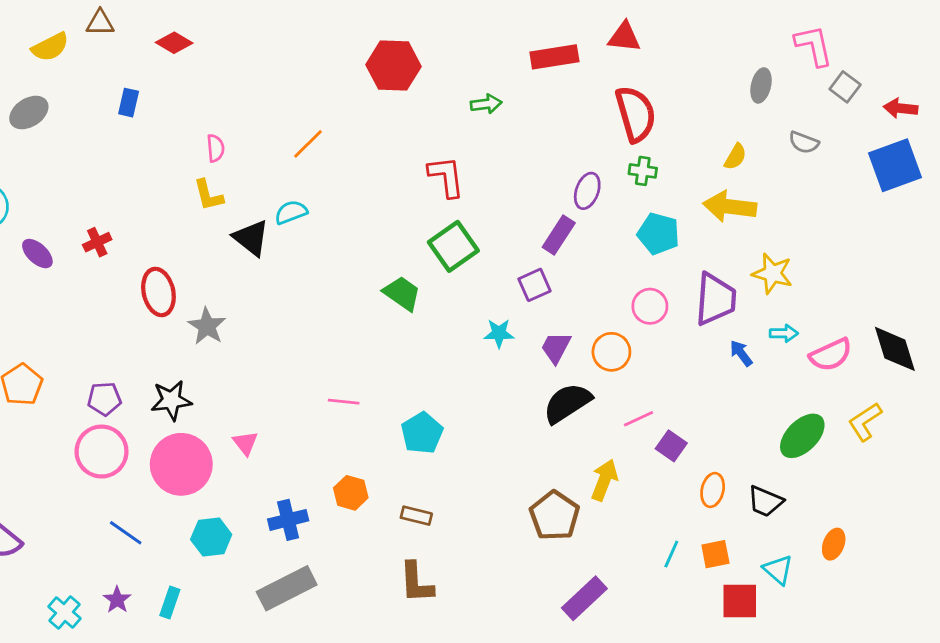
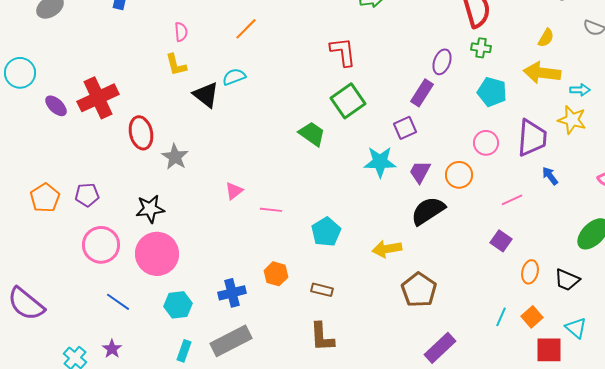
red cross: (97, 242) -> (98, 98), size x2.0
cyan star: (499, 333) -> (380, 162), size x1.5
cyan arrow: (784, 333) -> (580, 90), moved
purple pentagon: (104, 399) -> (87, 195), moved
pink line: (639, 419) -> (512, 200), moved
pink triangle: (245, 443) -> (234, 191), moved, turned 30
yellow arrow: (604, 480) -> (387, 249), moved, turned -120
orange square: (715, 554) -> (532, 317), turned -30
cyan rectangle: (170, 603) -> (184, 351), moved

